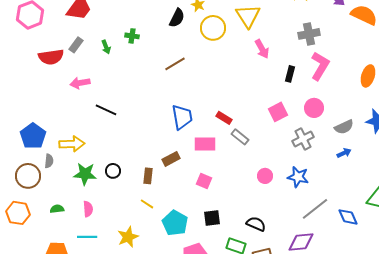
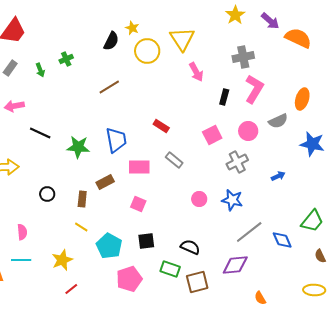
green cross: (132, 36) -> (66, 59), turned -32
red rectangle: (224, 118) -> (161, 126), moved
gray semicircle: (344, 127) -> (278, 121), moved
green star: (85, 174) -> (78, 147), moved

